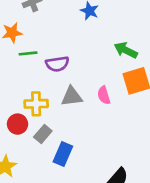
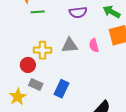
purple semicircle: (57, 64) -> (78, 12), moved
gray rectangle: (43, 134) -> (36, 85), moved, turned 72

